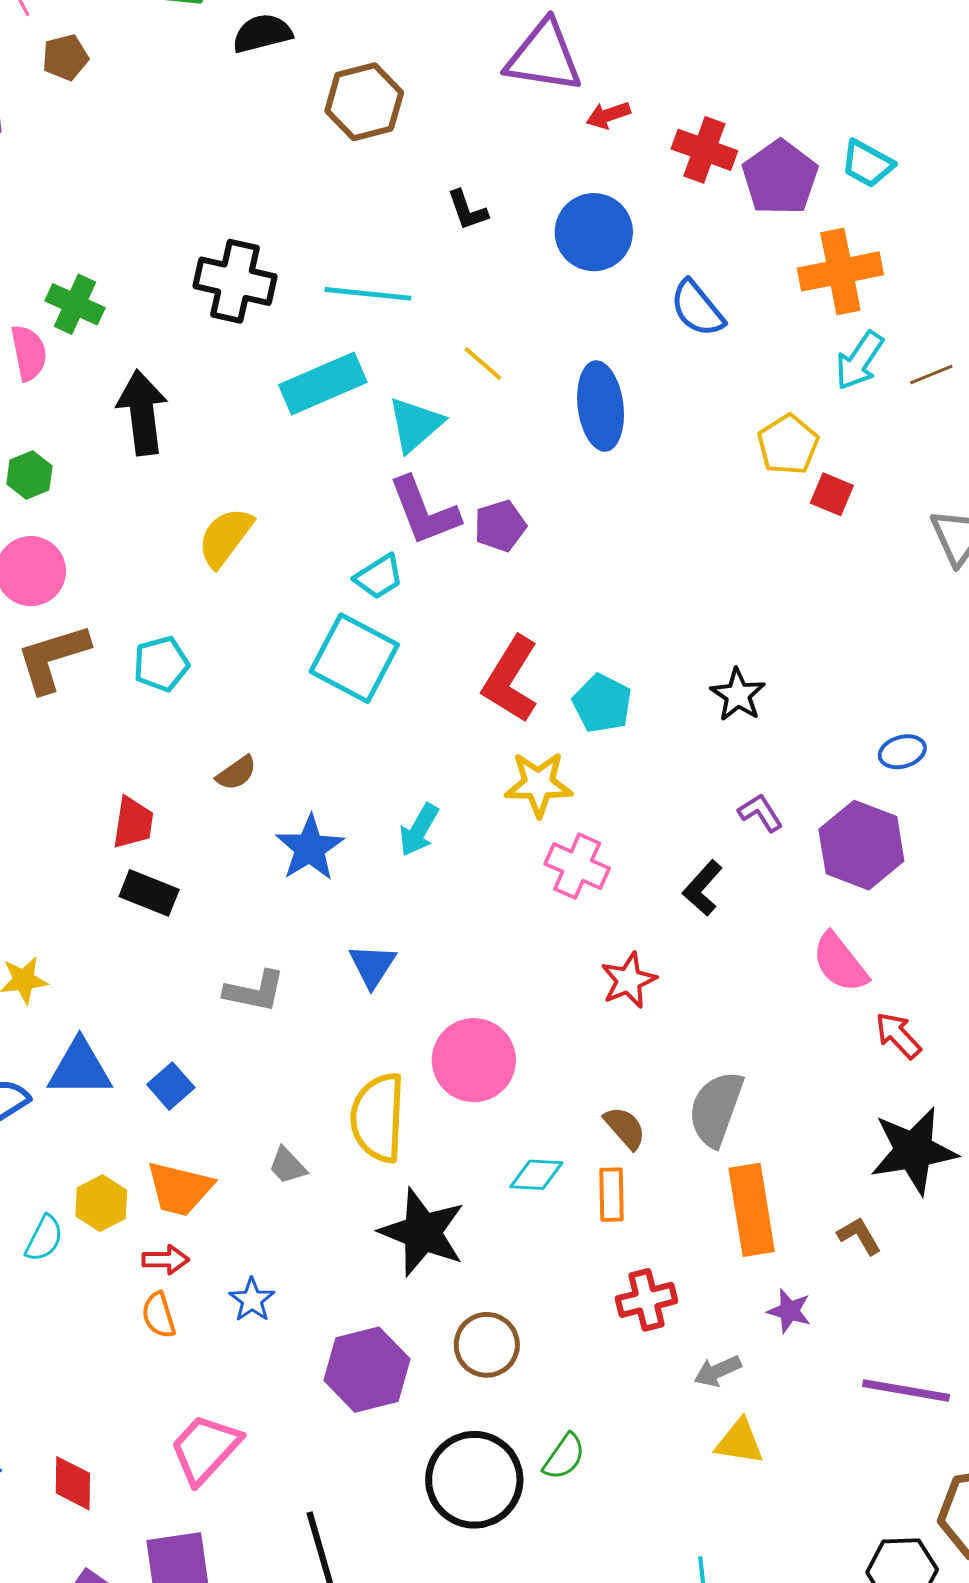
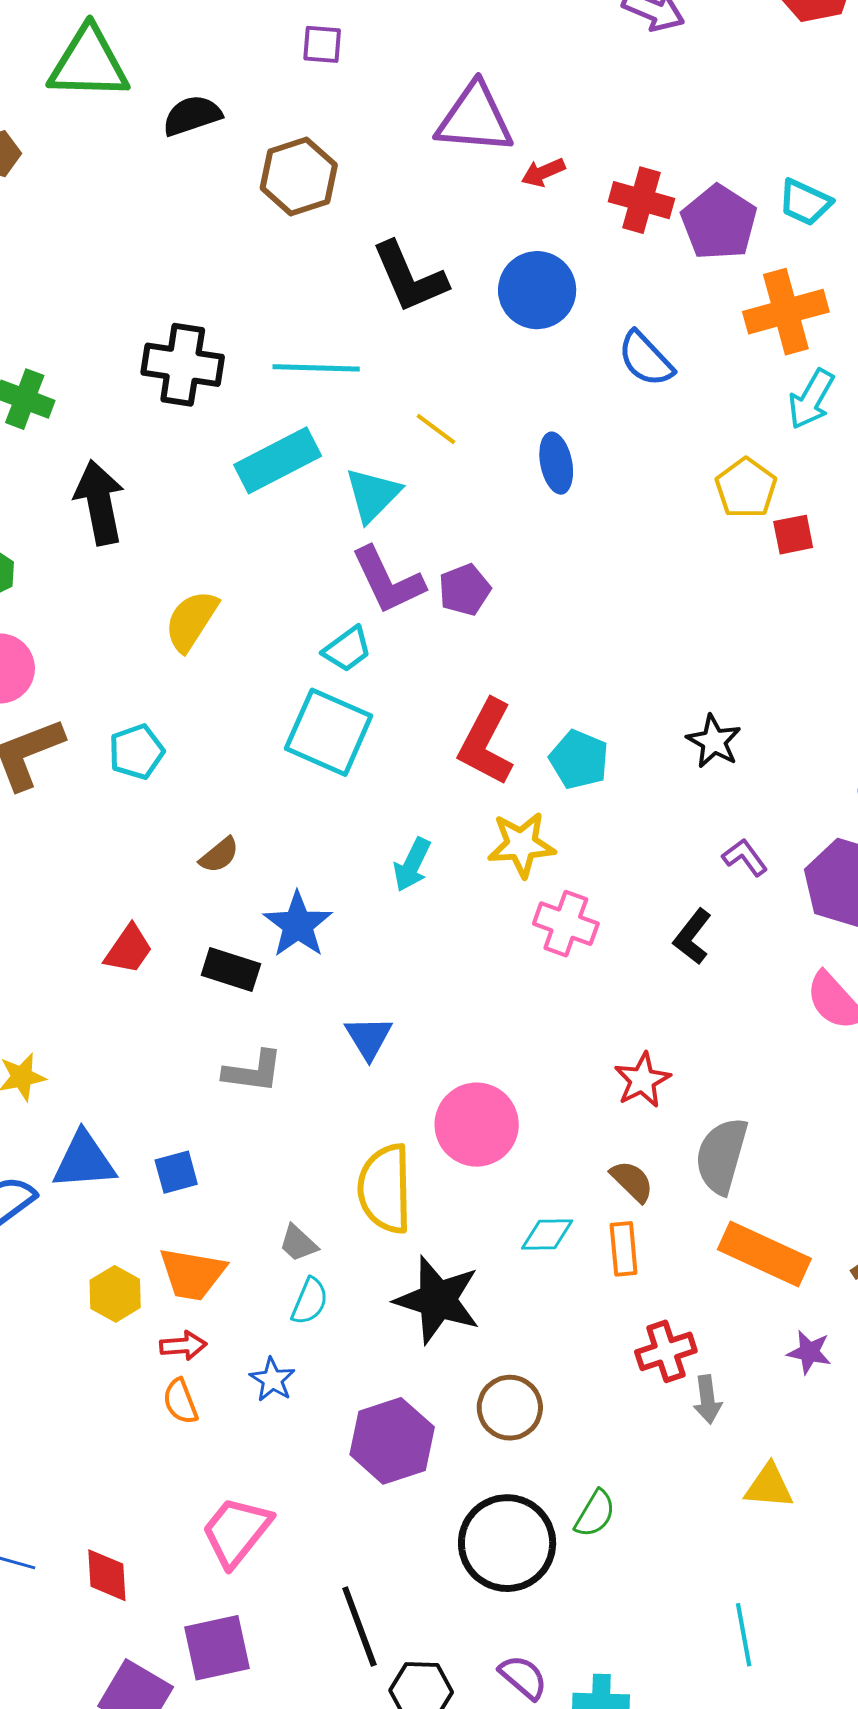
black L-shape: (467, 210) -> (409, 277), size x1.8
blue ellipse: (601, 406) -> (556, 463), size x0.7
red square: (832, 494) -> (793, 535), turned -30
red trapezoid: (133, 823) -> (129, 949), moved, turned 30
cyan arrow: (419, 830) -> (412, 865), moved
black rectangle: (149, 893) -> (231, 970), moved
red star: (629, 980) -> (642, 1080), moved
blue square: (171, 1086) -> (176, 1172), turned 30
orange rectangle: (752, 1210) -> (764, 1254), turned -52
cyan semicircle: (44, 1238) -> (310, 1301), moved
gray arrow: (718, 1371) -> (707, 1399), moved, turned -69

